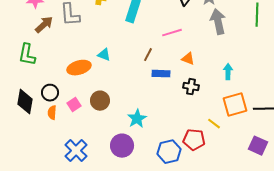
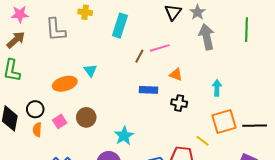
brown arrow: (44, 25) -> (16, 40), moved
cyan triangle: (104, 55) -> (90, 70), turned 32
brown line: (148, 55) -> (139, 56), moved

